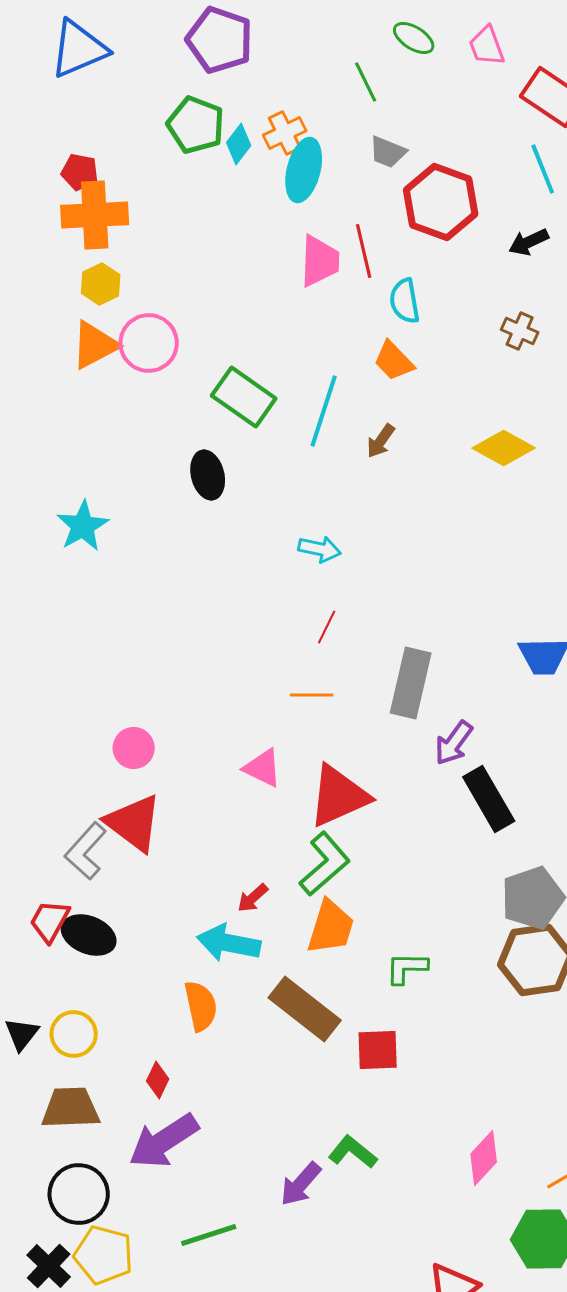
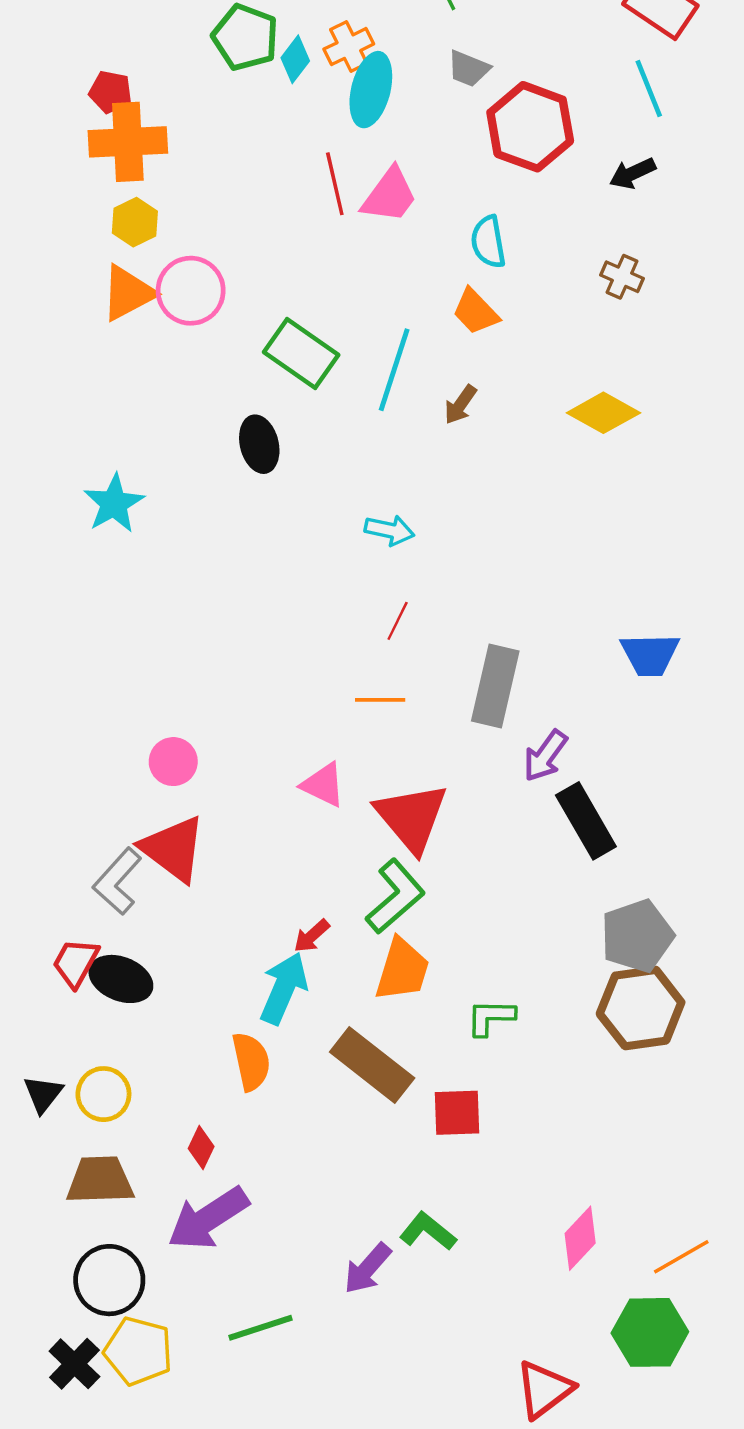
red line: (364, 251) -> (335, 184), moved
pink trapezoid: (320, 261) -> (389, 195), turned 34
red triangle: (339, 796) -> (412, 817), turned -46
cyan arrow: (229, 943) -> (284, 988), turned 102

